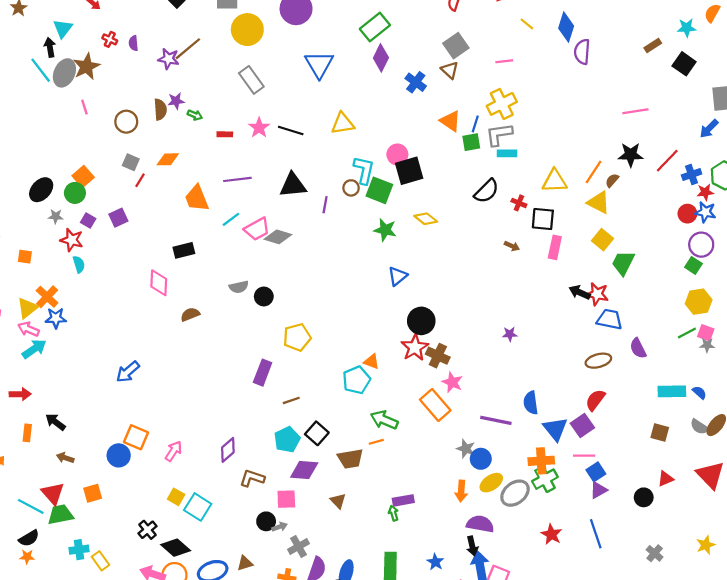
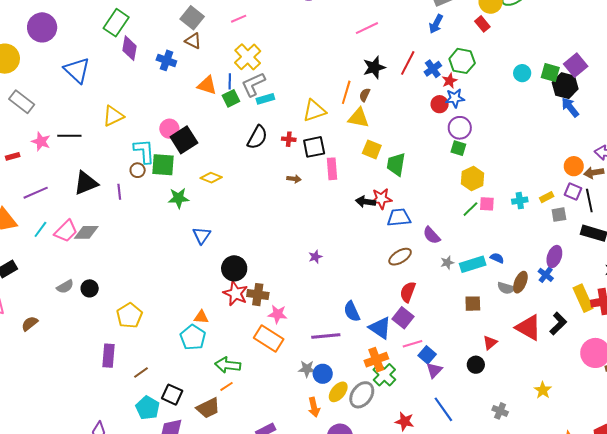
gray star: (707, 345) -> (447, 263), moved

